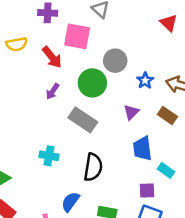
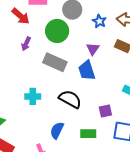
blue trapezoid: (142, 149) -> (87, 71), moved
black semicircle: (93, 167) -> (70, 99), turned -60
purple square: (147, 191) -> (105, 111), moved

